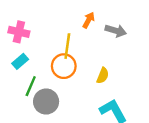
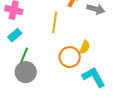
orange circle: (64, 66) -> (70, 57), moved
gray circle: (46, 102) -> (26, 72), moved

